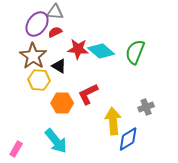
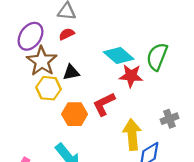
purple ellipse: (37, 24) -> (30, 36), moved
red star: (78, 49) -> (131, 76), moved
black triangle: (59, 66) -> (71, 72), turned -42

